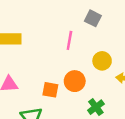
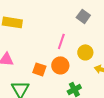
pink line: (69, 40) -> (61, 41), moved

